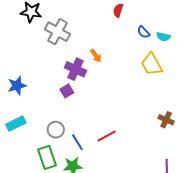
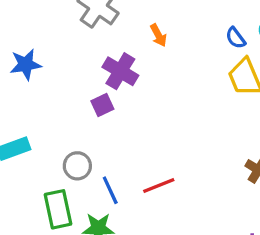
blue semicircle: (144, 32) -> (236, 38), moved
orange arrow: (96, 56) -> (158, 35), moved
blue star: (17, 86) -> (26, 64), moved

